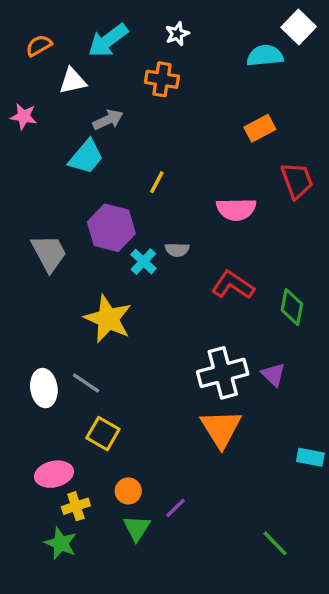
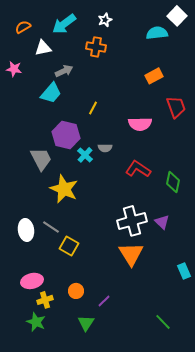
gray trapezoid: (49, 253) -> (41, 159), moved
yellow square: (103, 434) -> (69, 246), moved
cyan rectangle: (310, 457) -> (184, 271), turned 56
green triangle: (137, 528) -> (86, 323), moved

